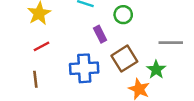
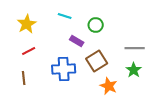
purple rectangle: (100, 34) -> (77, 41), turned -32
green star: (156, 70) -> (134, 70), moved

